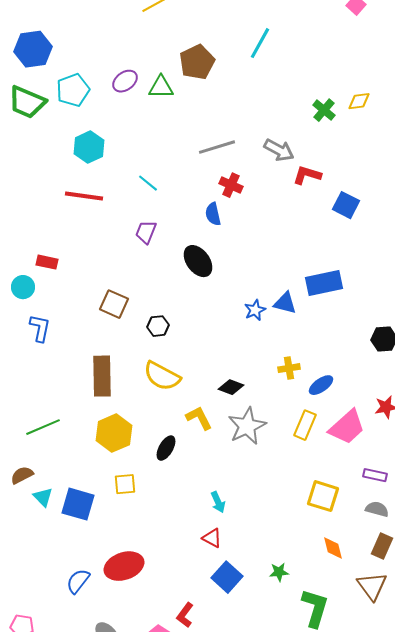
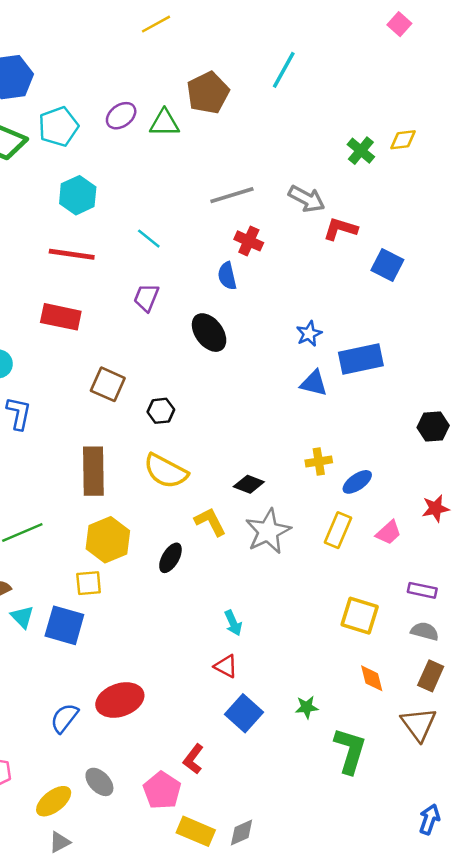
red rectangle: (47, 262) -> (61, 317), moved, size x1.5
blue star: (255, 310) -> (309, 334), moved
pink trapezoid: (347, 427) -> (389, 533), size x0.6
yellow square: (125, 484) -> (89, 583), moved

